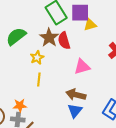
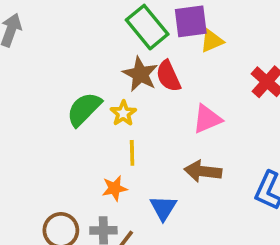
green semicircle: (16, 36) -> (84, 109), moved
orange star: (20, 105) -> (115, 188), moved
blue triangle: (75, 111) -> (163, 208), moved

